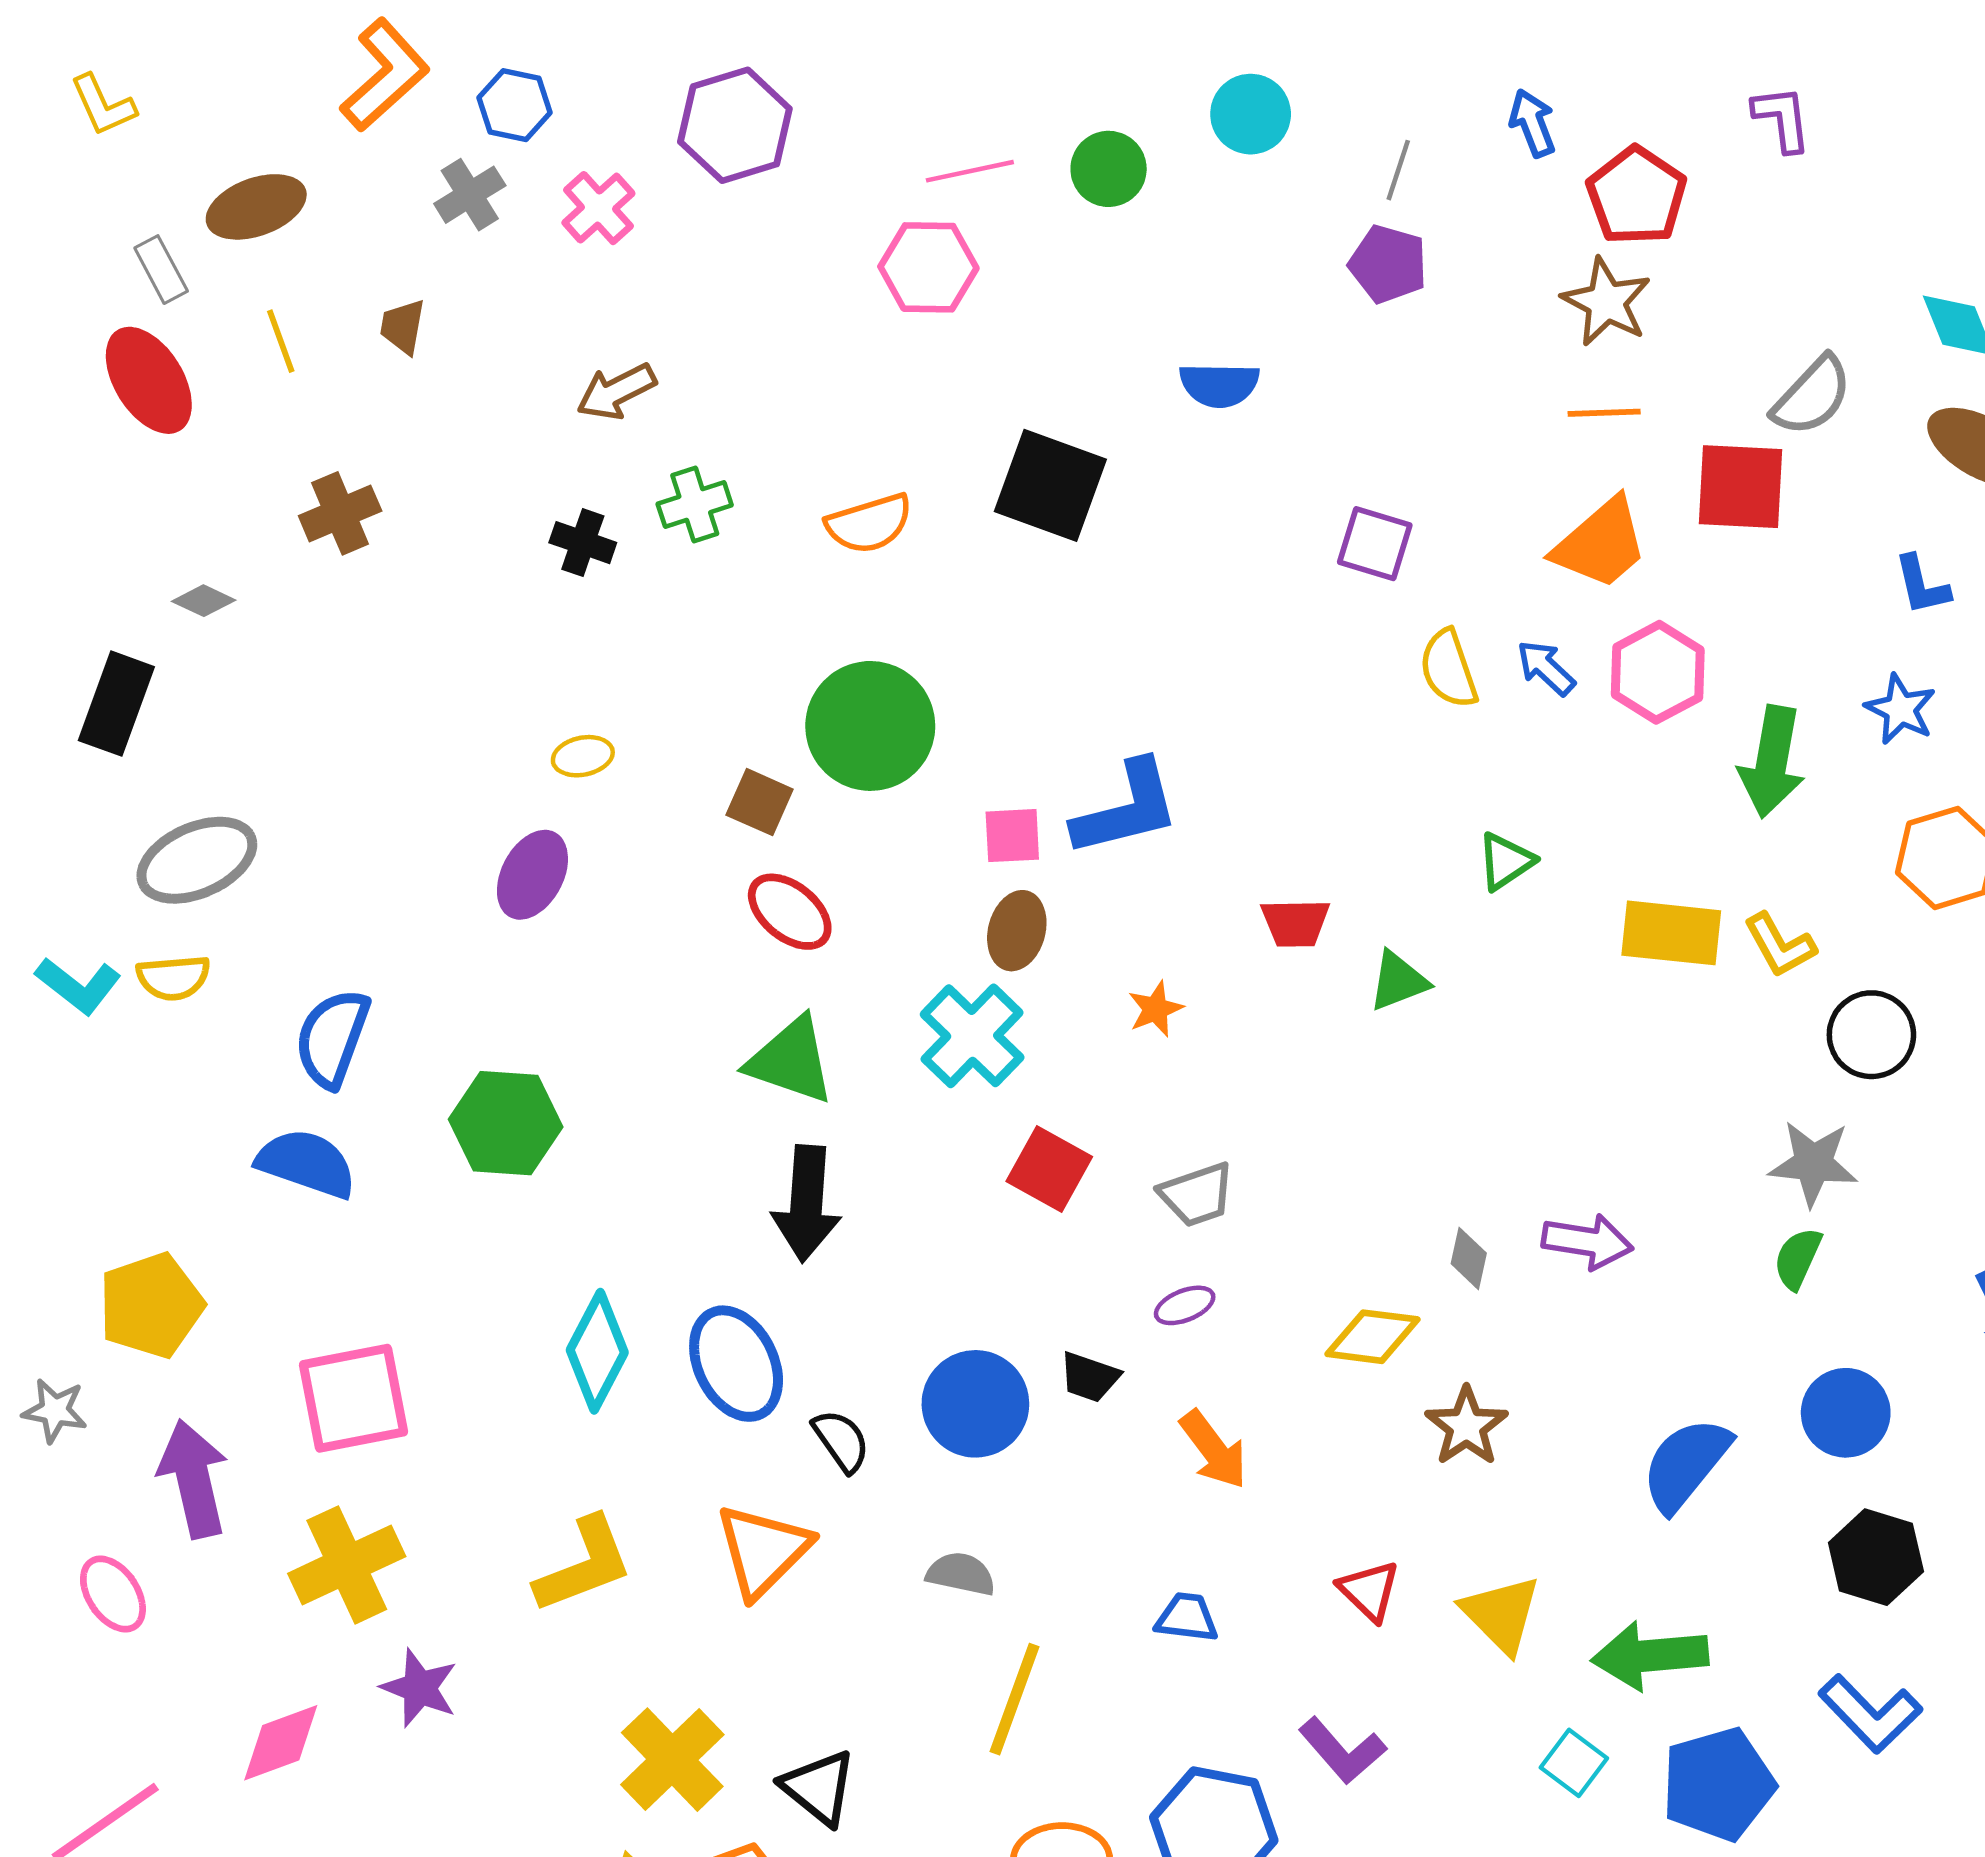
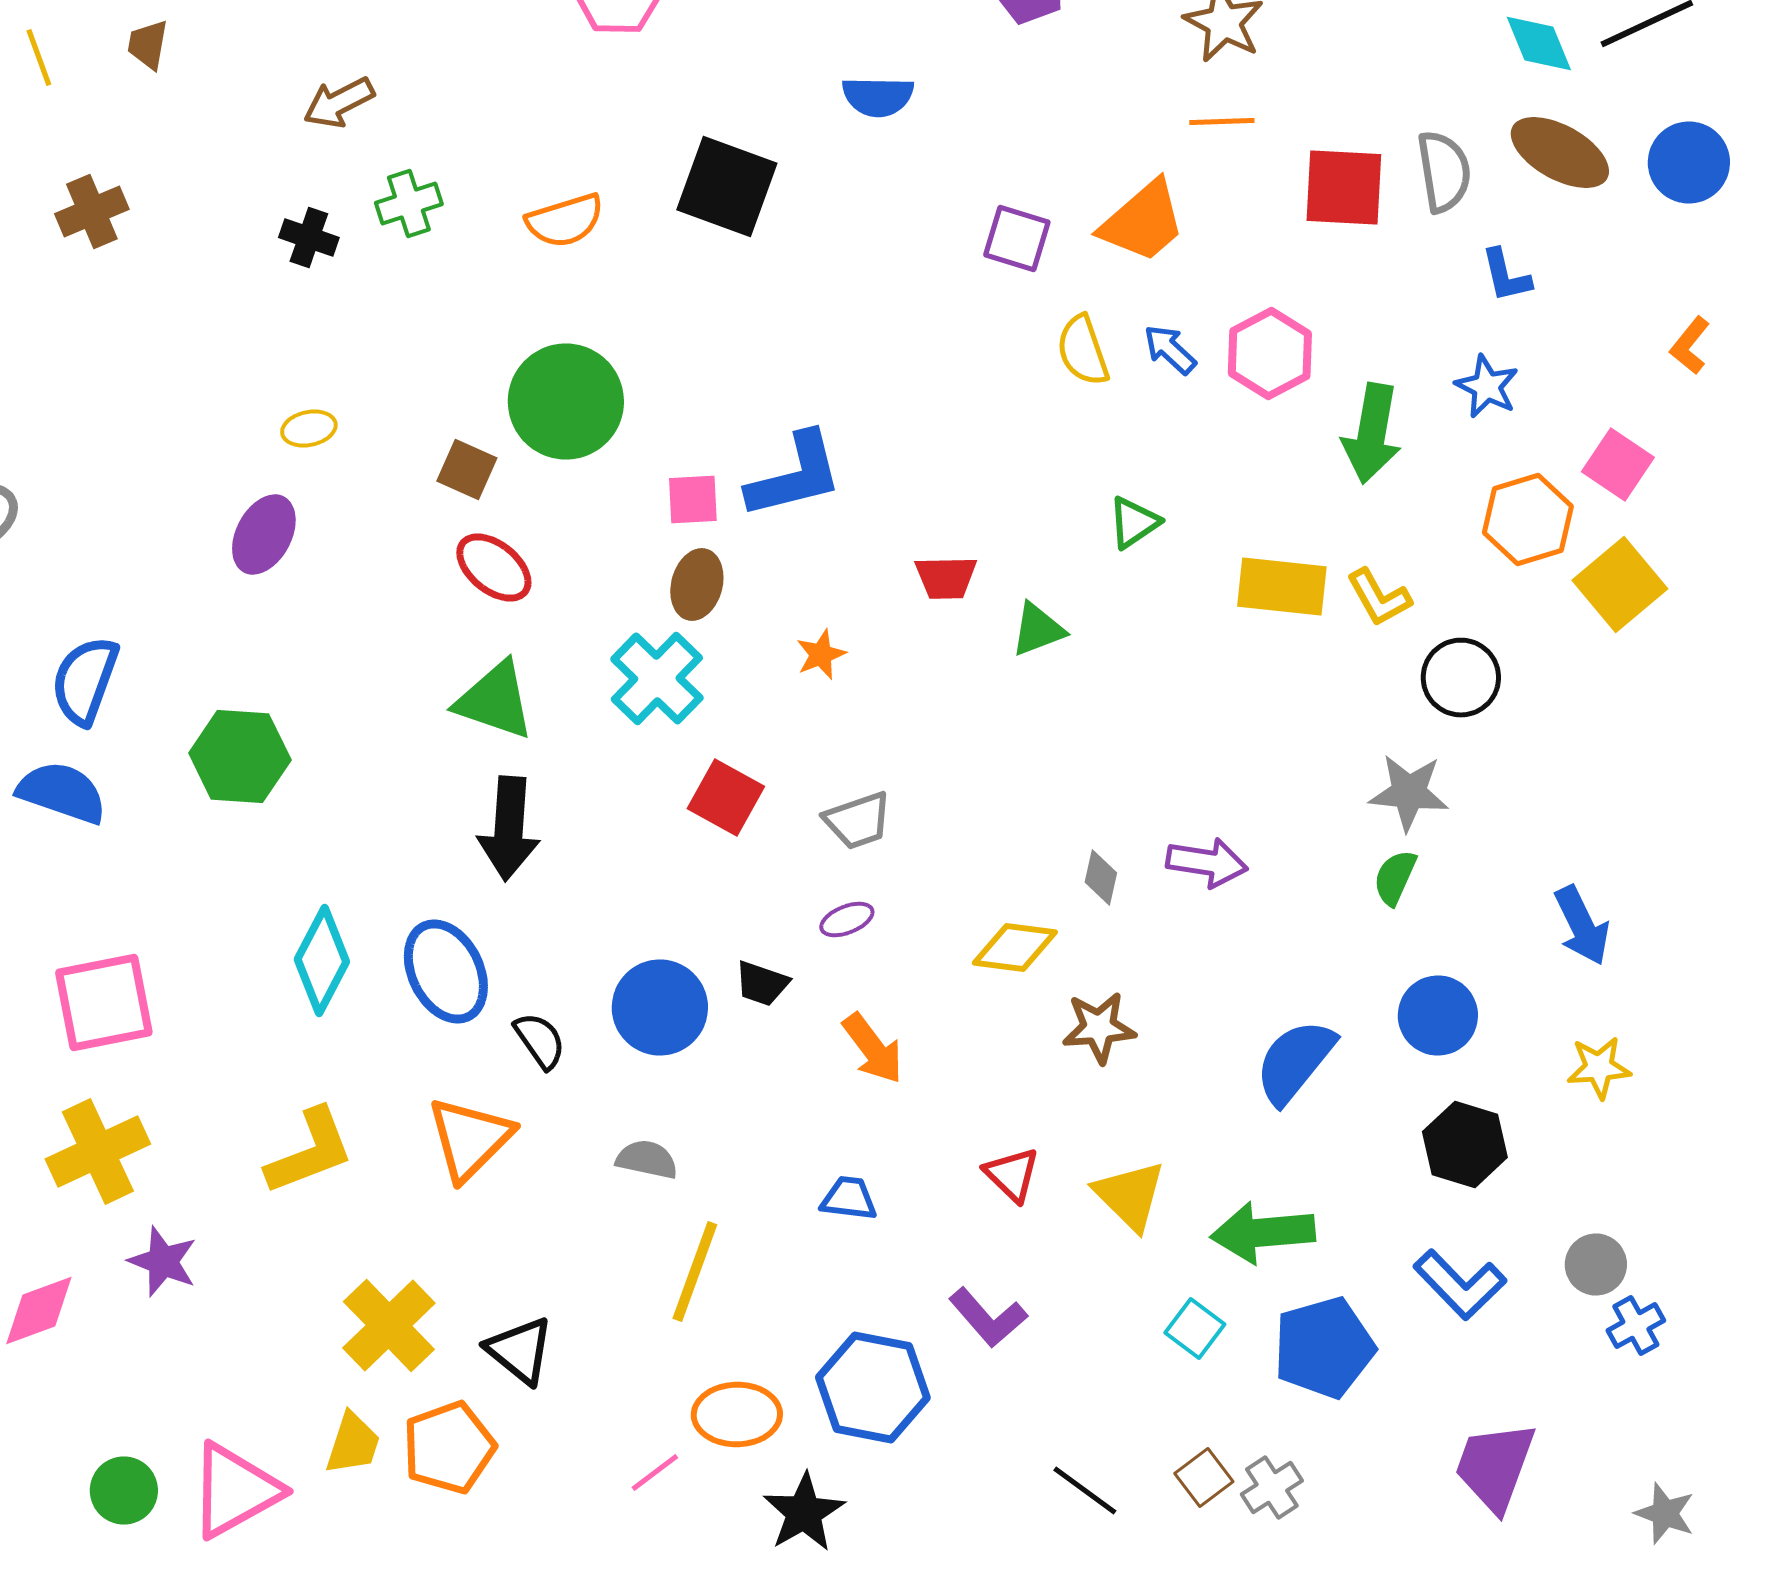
gray semicircle: (1812, 396) -> (1444, 172), moved, turned -52
orange trapezoid: (1601, 544) -> (1143, 222), moved
brown star: (1466, 1426) -> (1099, 1028), turned 30

